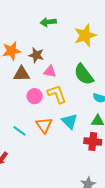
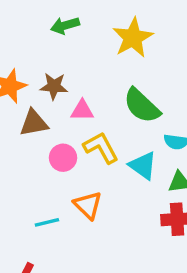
cyan triangle: (69, 121) -> (143, 166), moved
cyan line: (19, 131) -> (47, 222), turned -40

